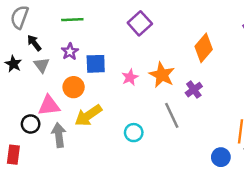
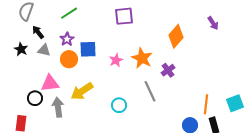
green line: (72, 20) -> (69, 13), turned -30
purple square: (140, 23) -> (124, 16), turned 36
gray triangle: (42, 65) -> (44, 50), turned -40
orange circle: (74, 87) -> (69, 59), moved

